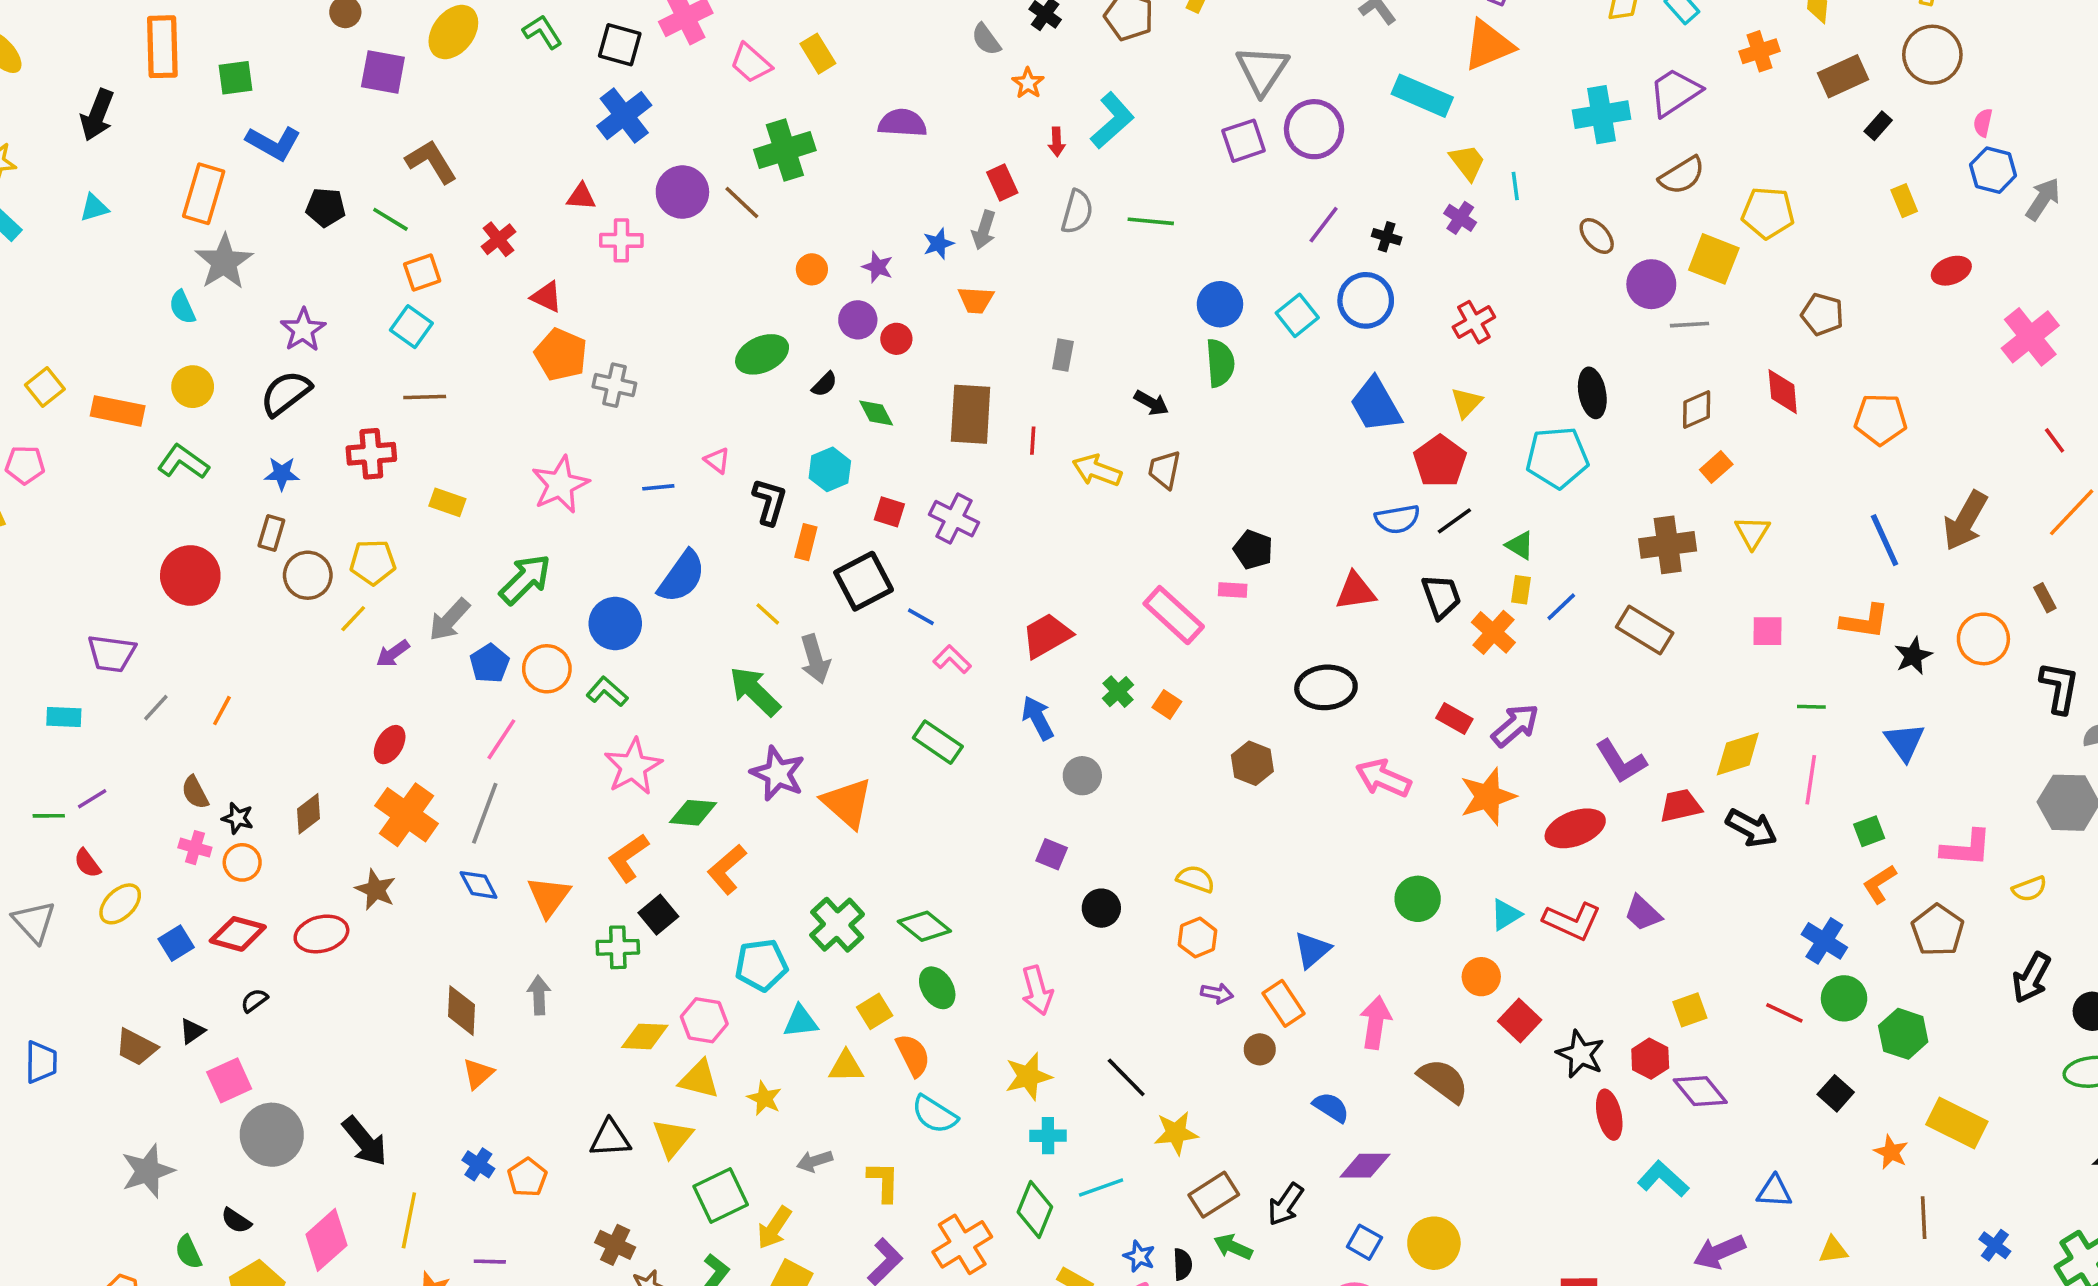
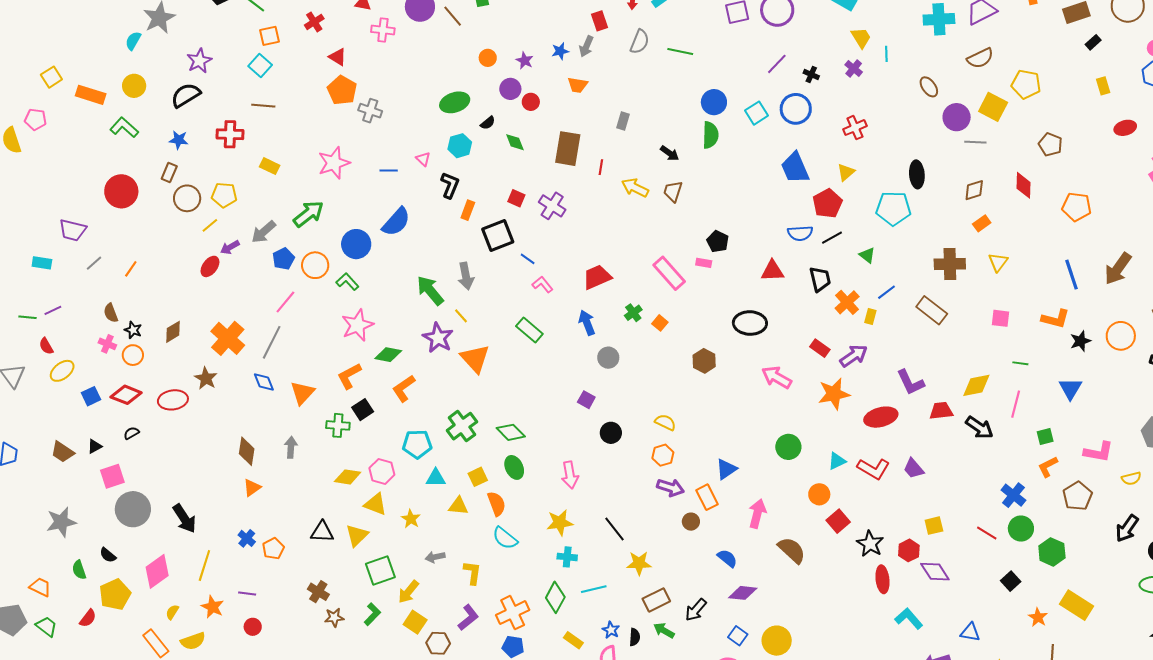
cyan semicircle: (182, 307) -> (133, 41), turned 48
cyan hexagon: (830, 469) -> (460, 146), moved
yellow rectangle: (1521, 590) -> (870, 316), moved
yellow line: (768, 614) -> (461, 316), moved
red ellipse: (390, 745) -> (210, 266), moved
purple arrow: (1217, 993) -> (670, 488), size x1.5

